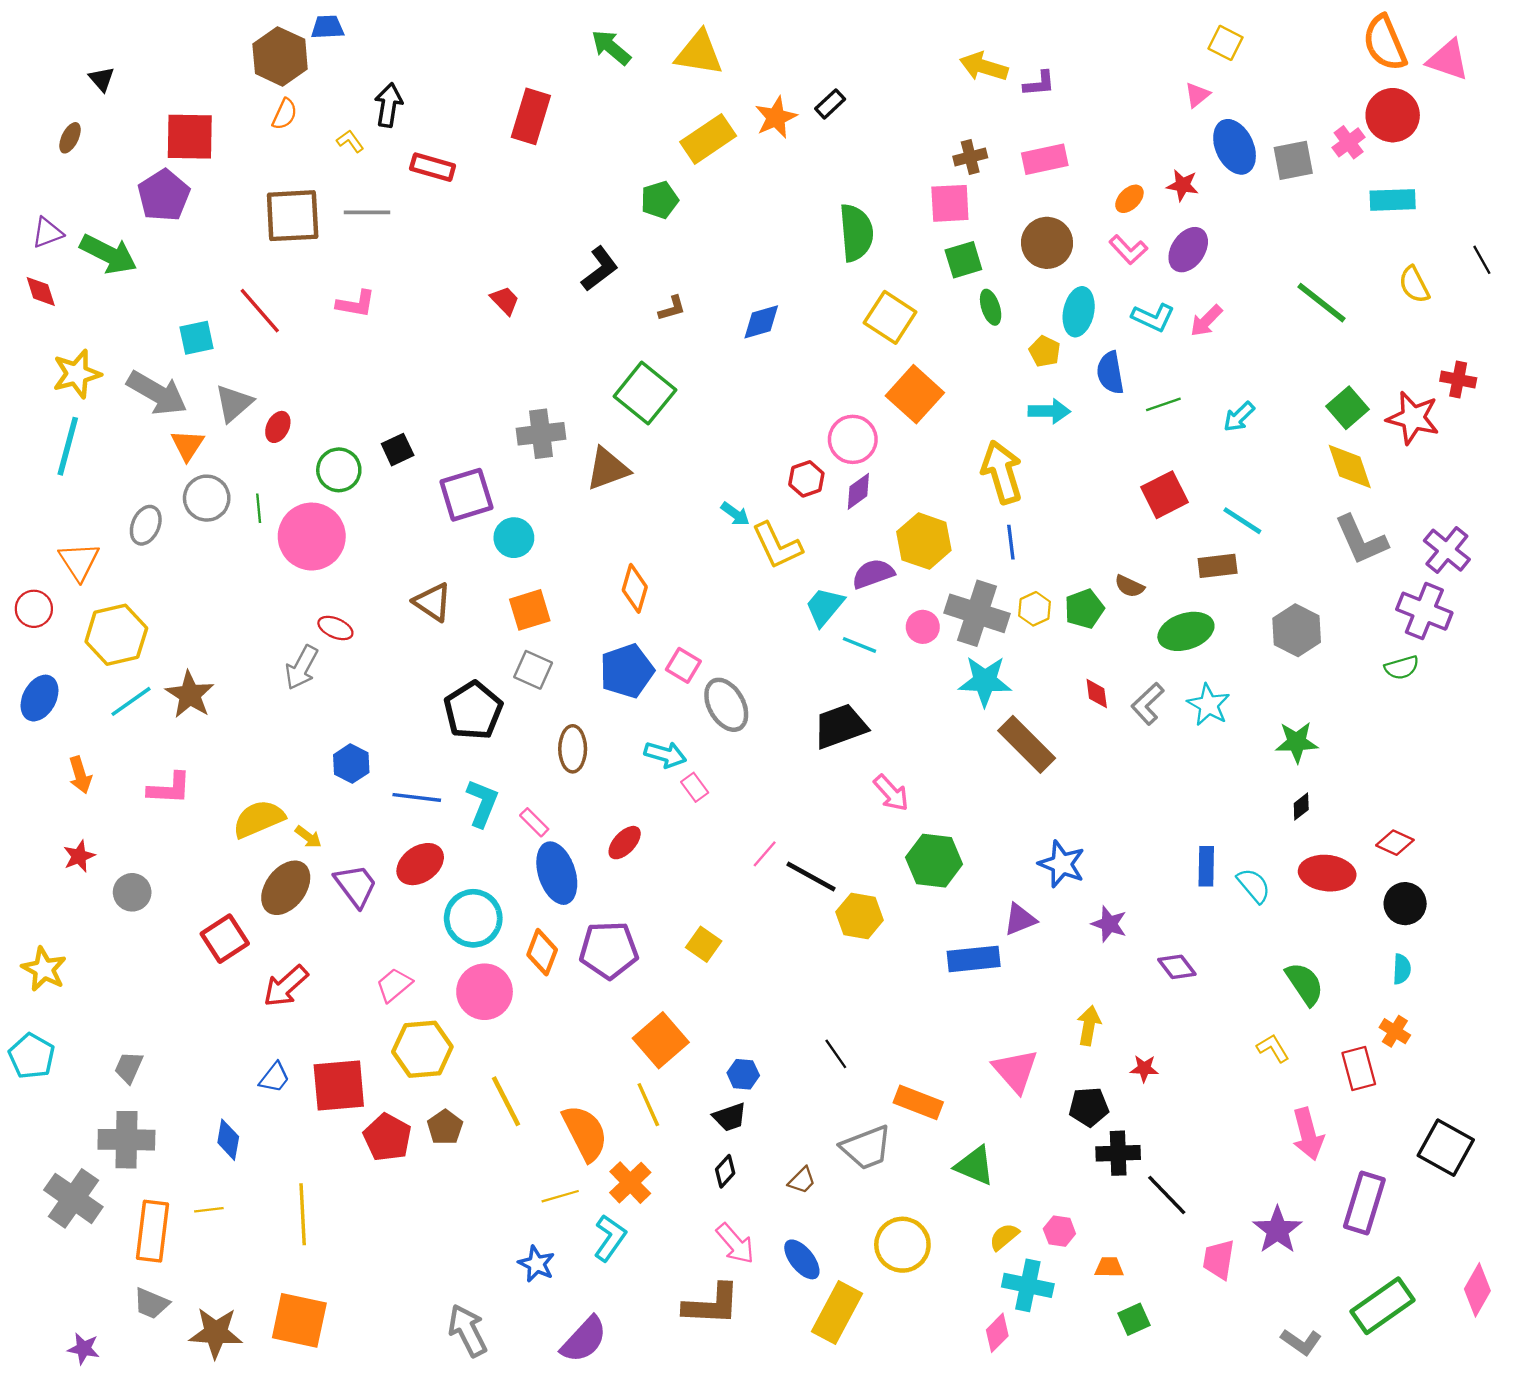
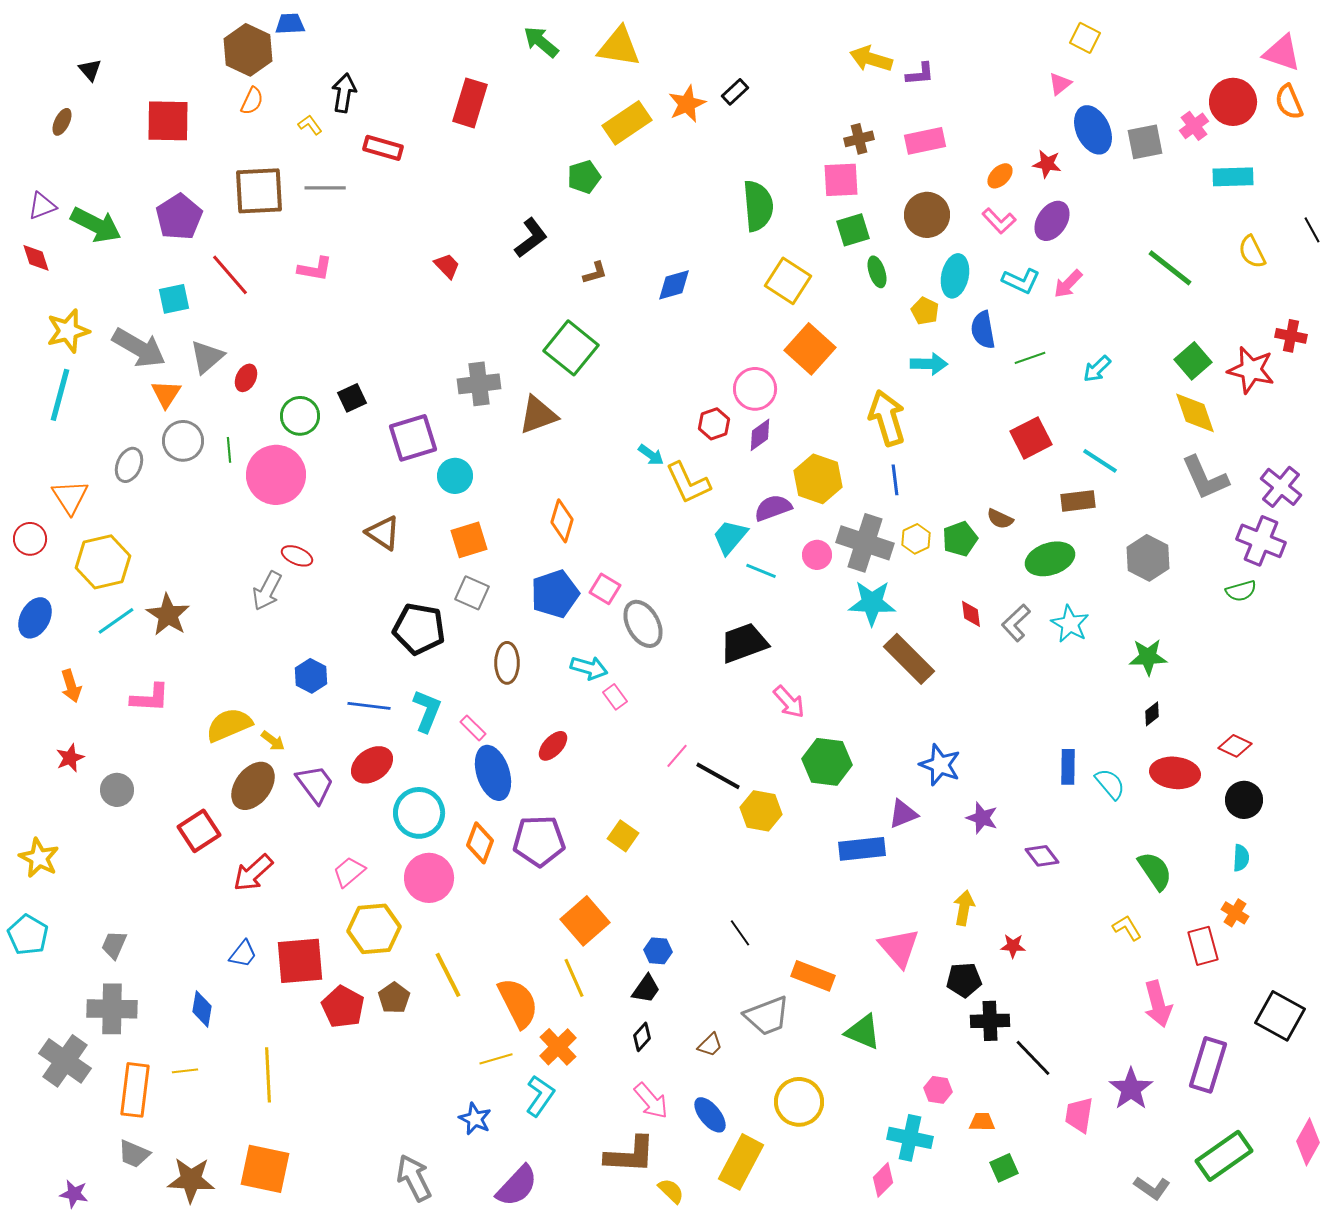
orange semicircle: (1385, 43) -> (1289, 102), moved, size x0.7
purple pentagon: (164, 195) -> (179, 217), moved
black pentagon: (473, 710) -> (419, 629), turned -30
black trapezoid: (730, 1117) -> (646, 989), turned -36
yellow semicircle: (1004, 1237) -> (671, 1191), moved, turned 84

